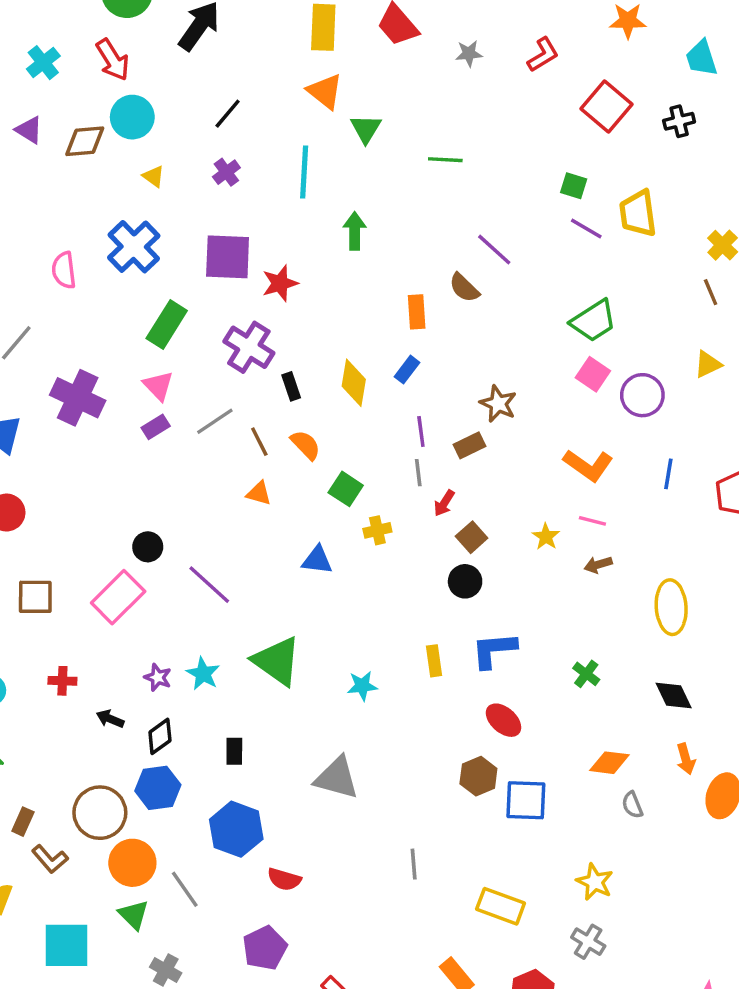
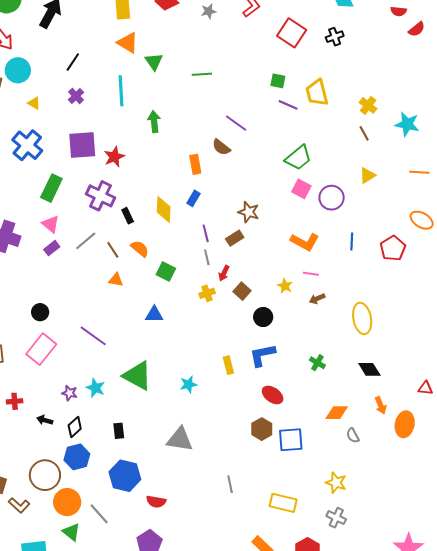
yellow cross: (377, 530) -> (207, 293), moved
black circle: (148, 547) -> (40, 312), moved
black circle: (465, 581) -> (263, 317), moved

